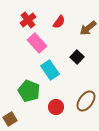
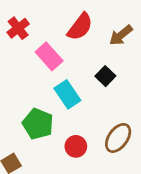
red cross: (28, 20) -> (18, 28), moved
red semicircle: (59, 22) -> (80, 27), size x1.5

